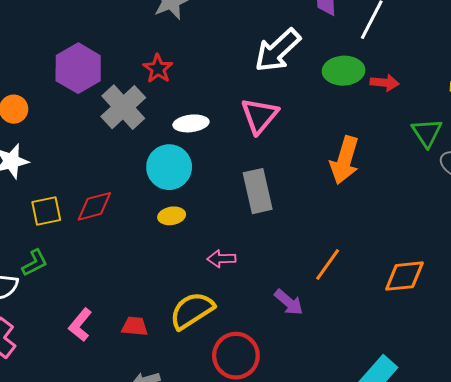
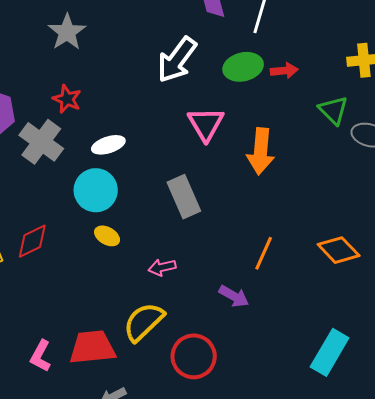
pink triangle: (259, 116) -> (206, 124), moved
yellow ellipse: (172, 216) -> (107, 236), turned 50
orange diamond: (404, 276) -> (339, 250), turned 63
red trapezoid: (135, 326) -> (92, 347), size x1.8

